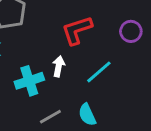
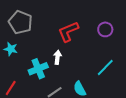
cyan line: (99, 72) -> (105, 67), moved

